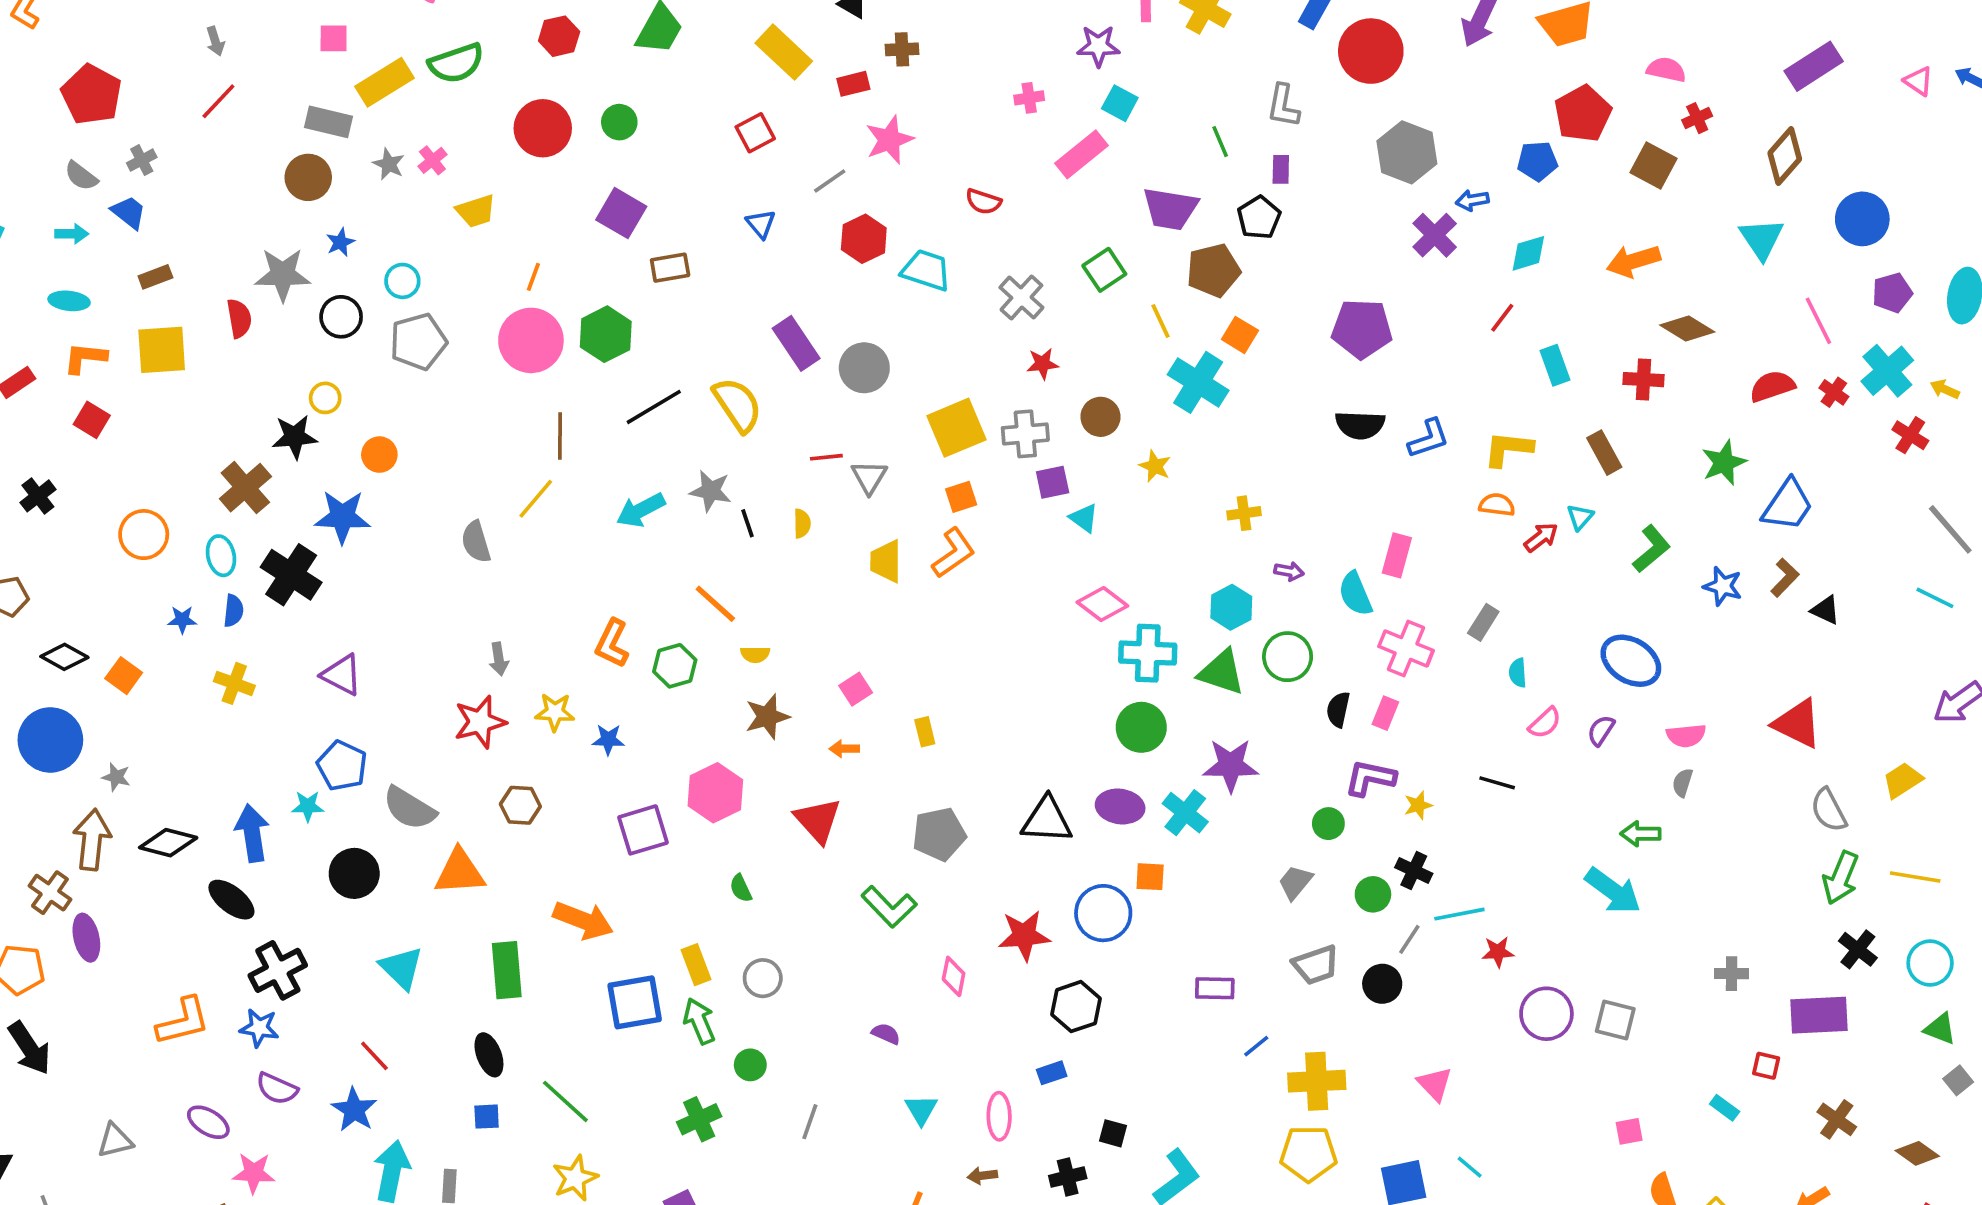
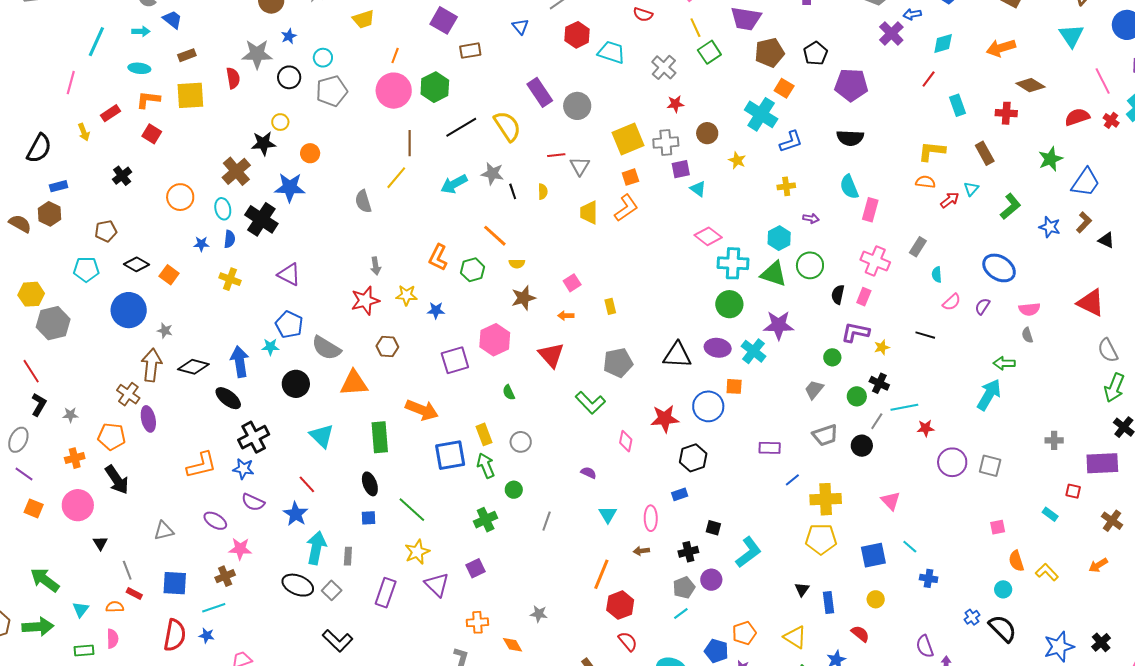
black pentagon: (1259, 218) -> (816, 53), moved
yellow line: (1161, 321) -> (695, 28), moved
blue L-shape: (1429, 439) -> (791, 142), moved
cyan semicircle: (1355, 594) -> (849, 187), moved
gray semicircle: (1683, 783) -> (1027, 335), turned -35
cyan arrow: (1613, 891) -> (989, 395), turned -96

